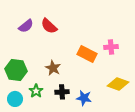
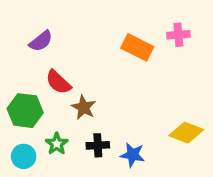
red semicircle: (49, 26) -> (58, 82), moved
pink cross: (111, 47) -> (178, 35), moved
orange rectangle: (87, 54) -> (137, 47), moved

